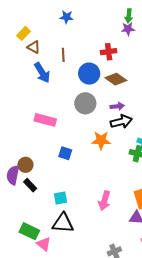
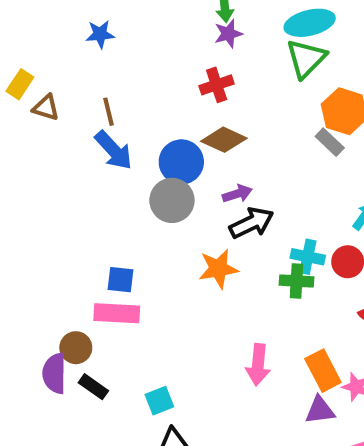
red cross: (109, 52) -> (217, 85), moved
blue arrow: (42, 73) -> (114, 150), moved
blue circle: (89, 74) -> (181, 162), moved
pink rectangle: (45, 120) -> (117, 313), moved
blue square: (65, 153) -> (121, 280), moved
pink arrow: (104, 201) -> (258, 365), moved

